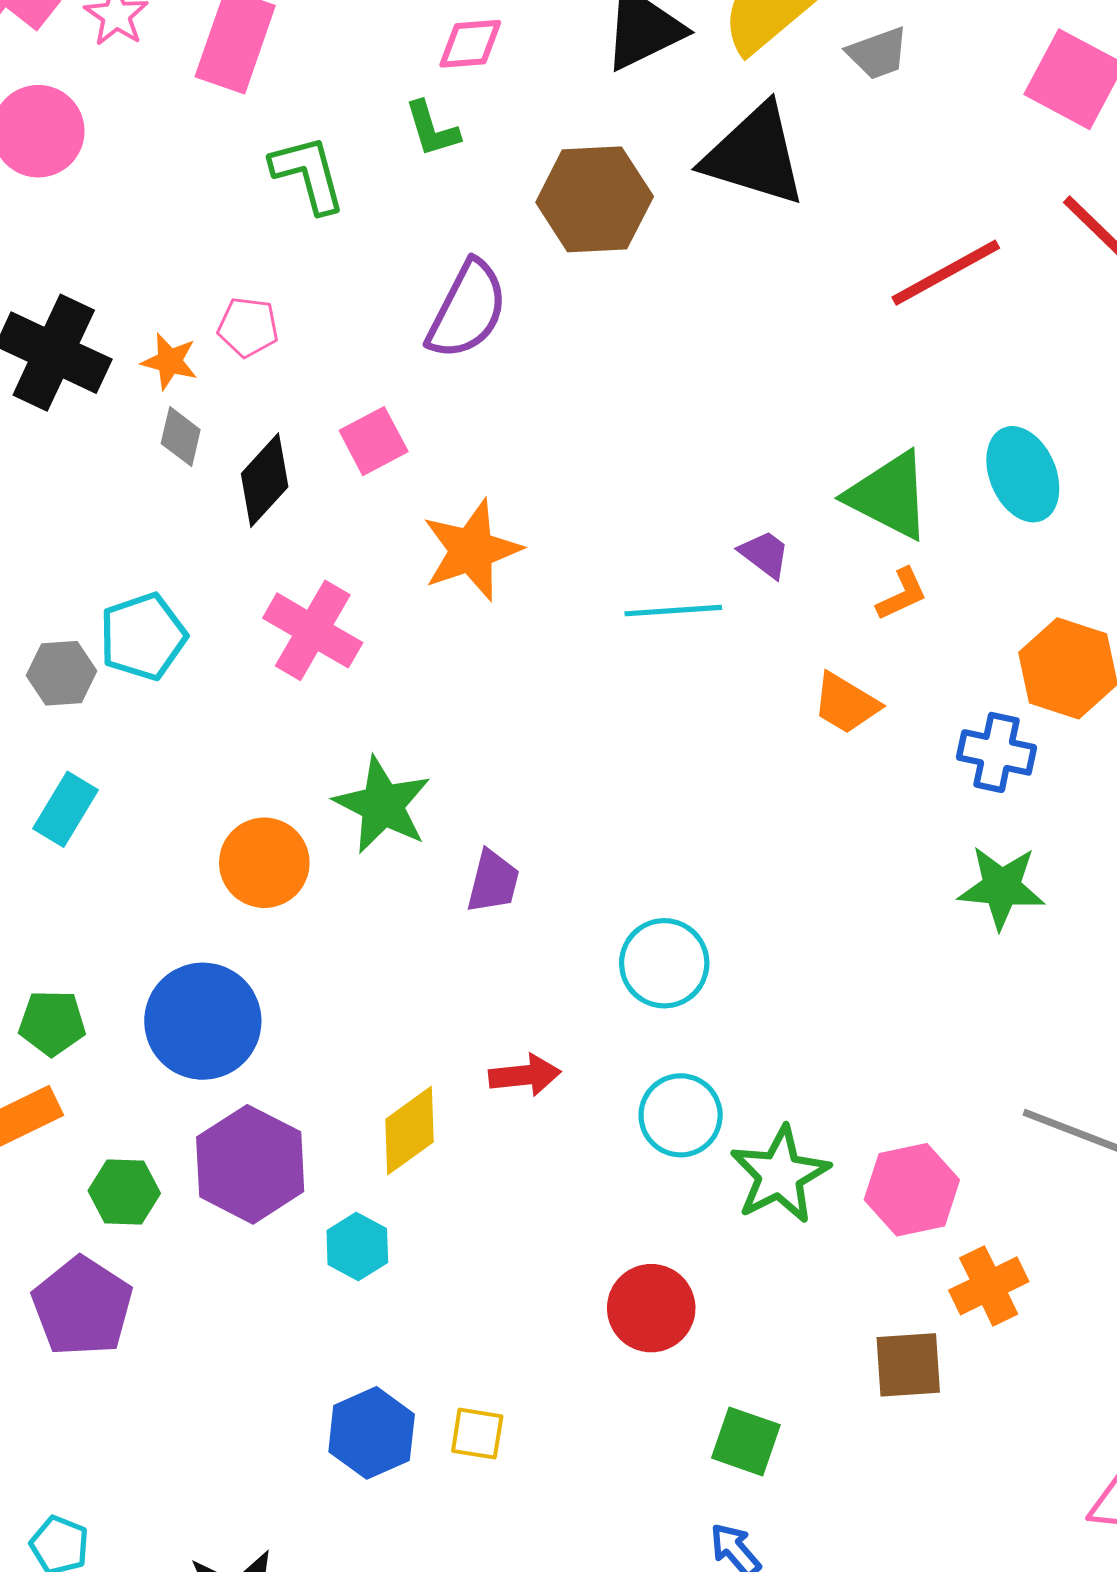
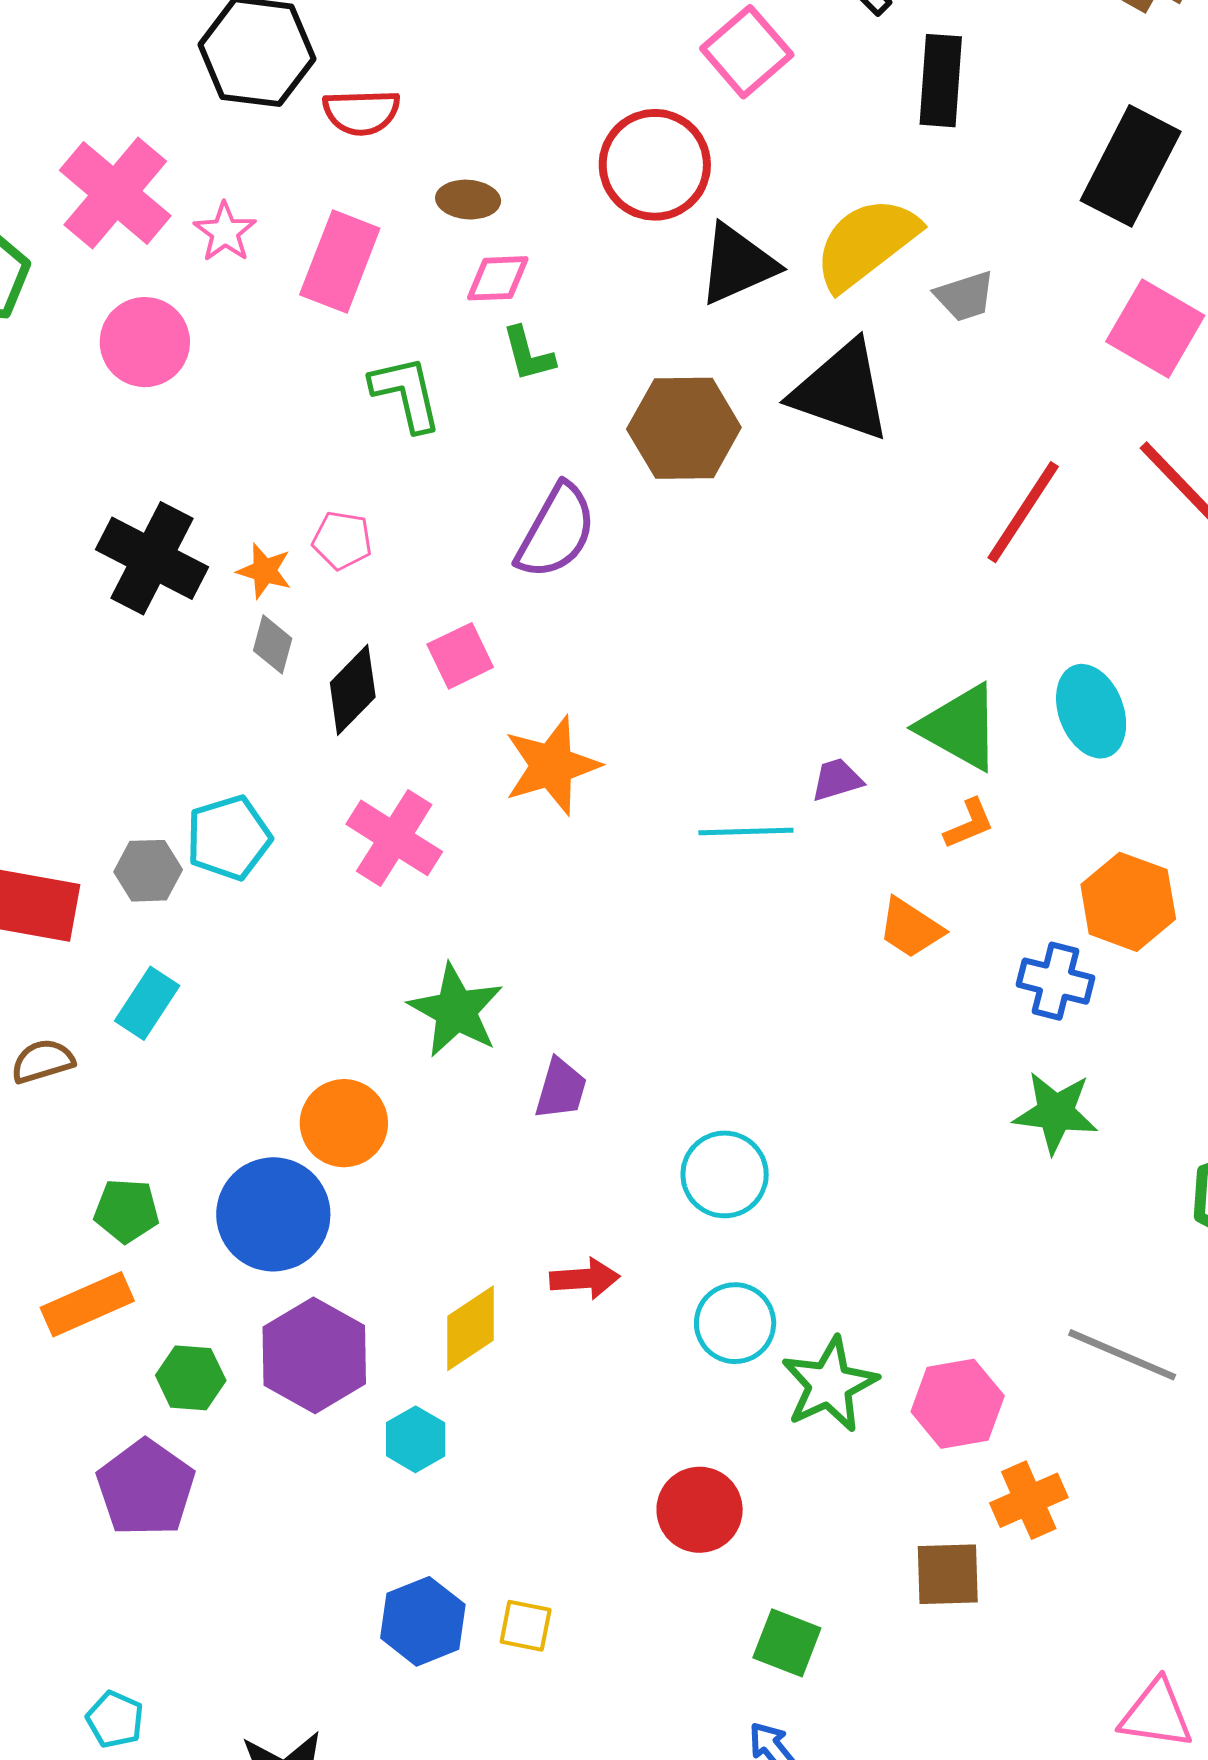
pink diamond: (470, 44) -> (498, 278), moved
red line: (946, 273) -> (1023, 512), turned -30
purple trapezoid: (765, 554) -> (837, 780), turned -56
orange circle: (264, 863) -> (344, 1123), moved

